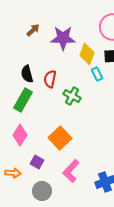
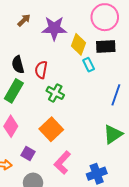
green cross: (72, 96) -> (55, 93), moved

